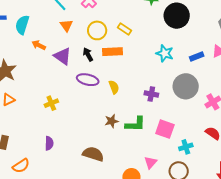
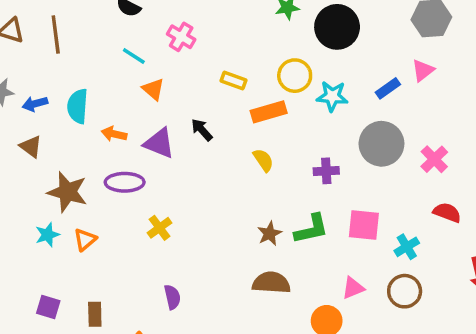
yellow rectangle: (125, 29) -> (234, 80), moved
yellow circle: (97, 30) -> (295, 76), moved
orange rectangle: (112, 52) -> (269, 112), moved
purple ellipse: (88, 80) -> (125, 182), moved
yellow semicircle: (114, 87) -> (263, 160), moved
brown semicircle: (93, 154) -> (271, 283), moved
pink triangle: (151, 162) -> (353, 288), turned 40

